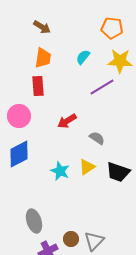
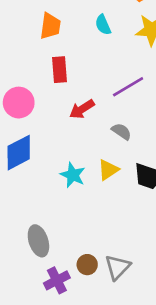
cyan semicircle: (83, 57) -> (103, 25), turned -63
red rectangle: (38, 86) -> (60, 70), moved
purple line: (102, 87) -> (128, 87), moved

